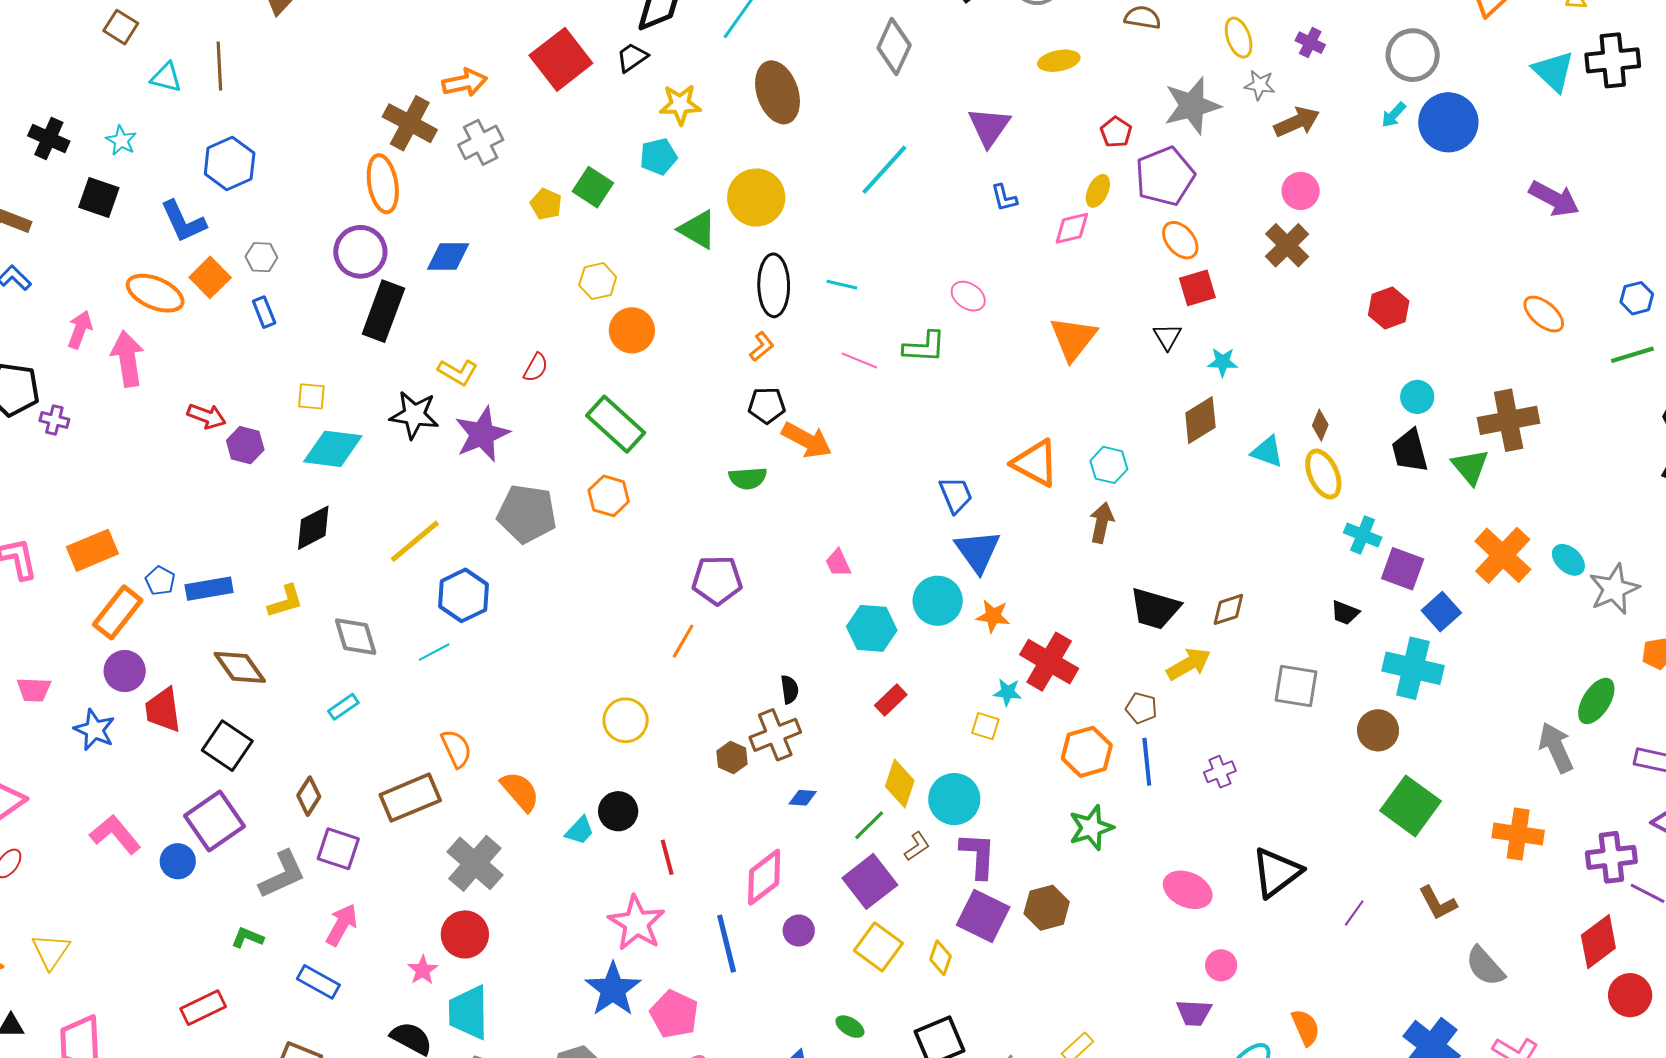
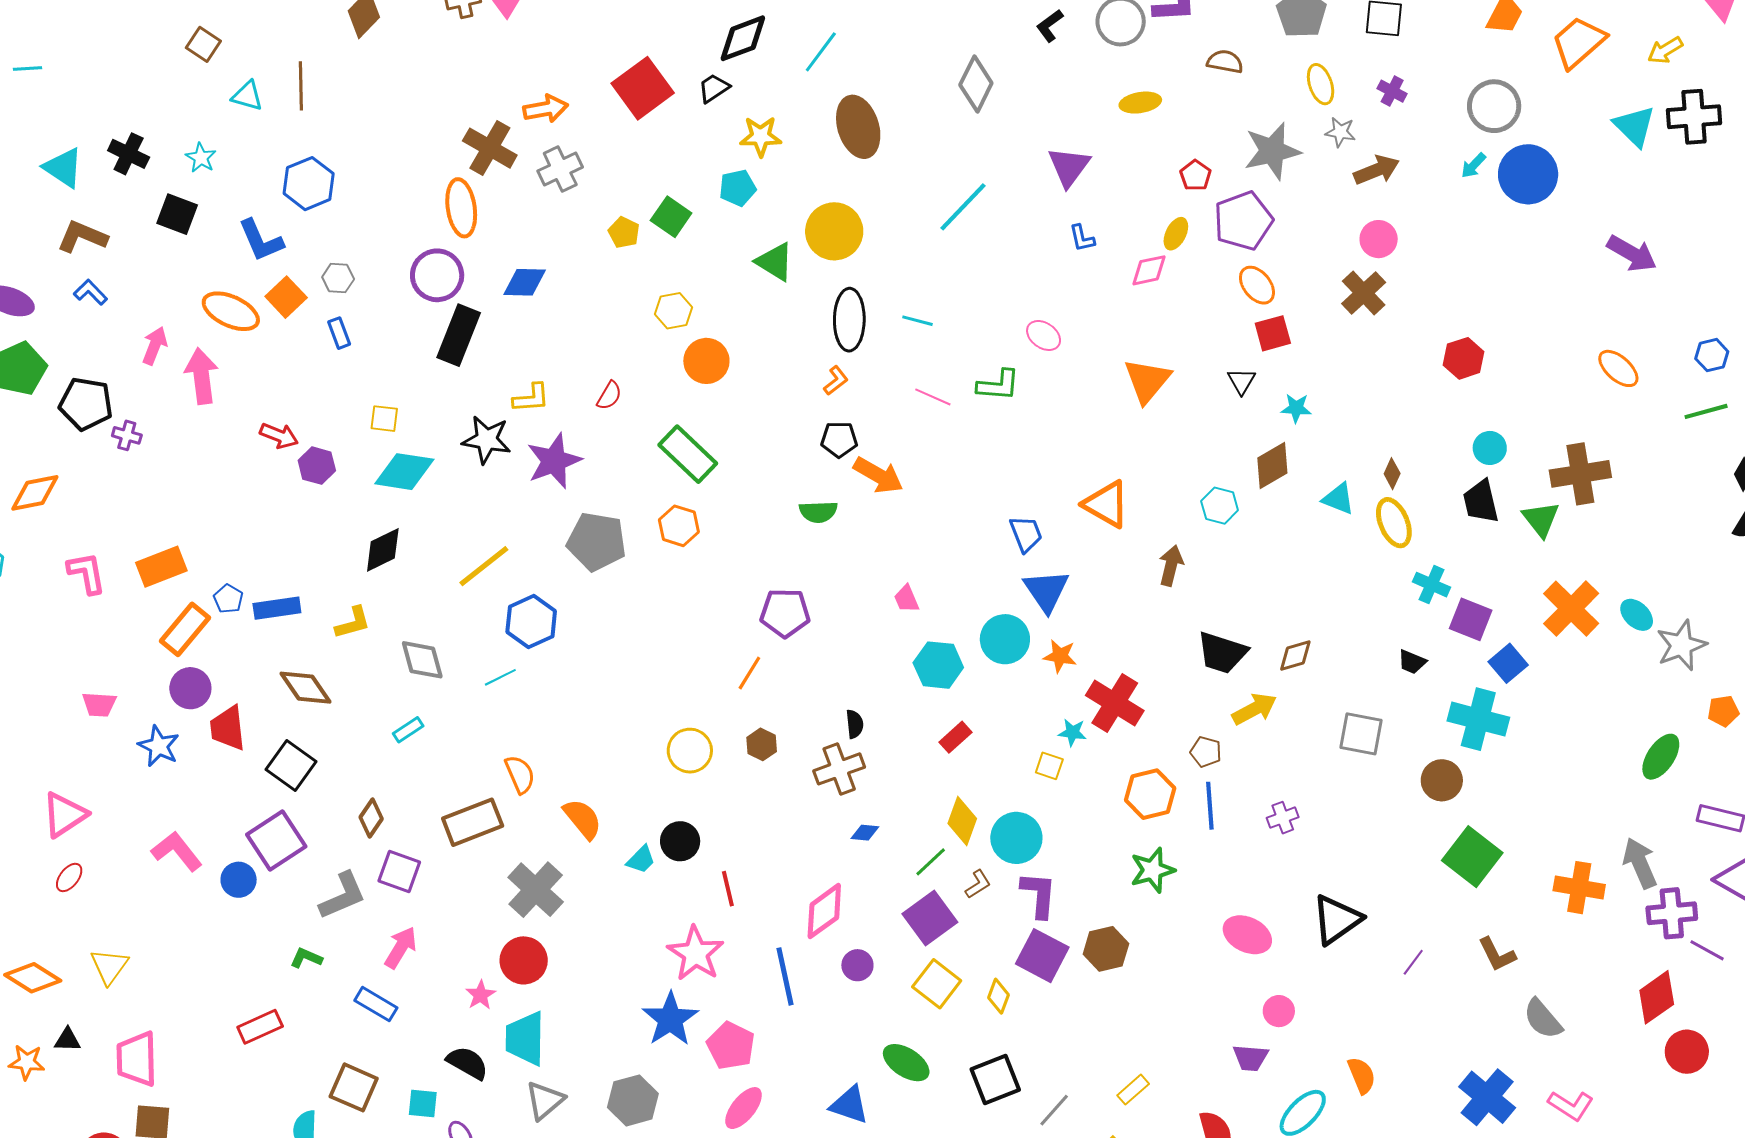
yellow L-shape: (458, 372) -> (531, 398), turned -36
cyan hexagon: (1109, 465) -> (1220, 506), moved
gray arrow: (1556, 748) -> (1640, 863), moved
brown hexagon: (732, 757) -> (762, 744), moved
green ellipse: (850, 1027) -> (906, 1063), size x1.6

